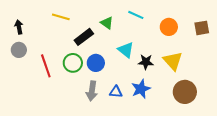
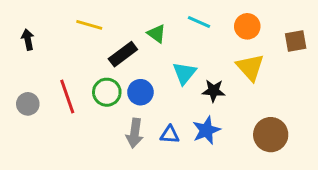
orange circle: (169, 27) -> (247, 26), moved
gray circle: (19, 50) -> (28, 104), moved
cyan triangle: (126, 50) -> (184, 73), turned 30
yellow triangle: (173, 61) -> (250, 67), moved

